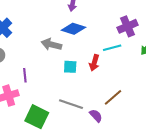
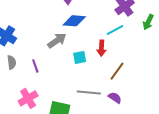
gray arrow: (51, 44) -> (57, 41), turned 144
purple line: (25, 75) -> (35, 66), moved
brown line: (113, 97) -> (117, 71), moved

